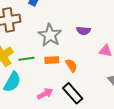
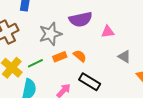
purple semicircle: (83, 31) -> (81, 19), size x1.6
gray star: (50, 35) -> (50, 34), turned -30

